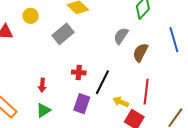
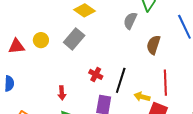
yellow circle: (31, 16) -> (41, 40), moved
gray semicircle: (121, 36) -> (130, 21), moved
red cross: (79, 72) -> (96, 74), turned 32

